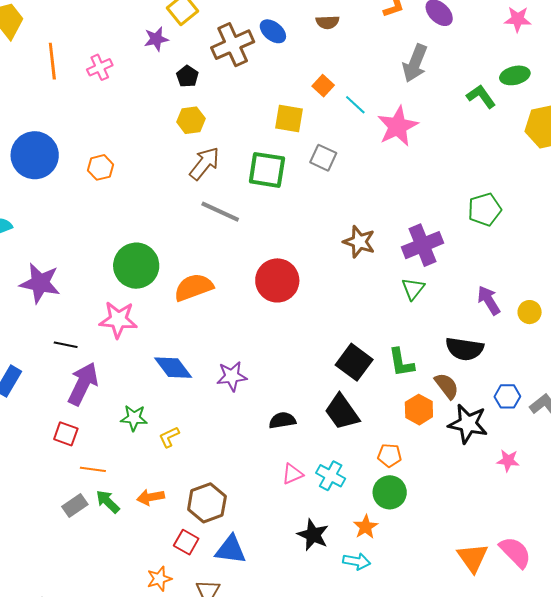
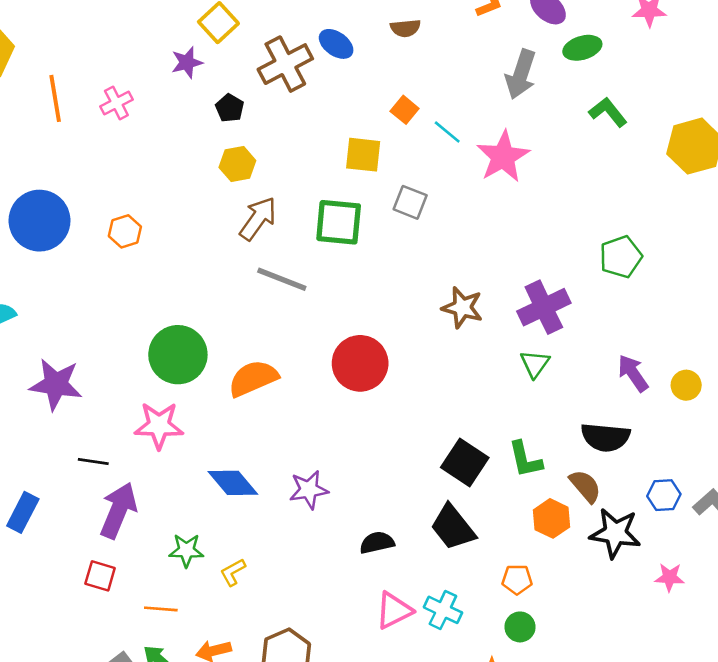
green ellipse: (515, 75) -> (582, 48), moved
orange line: (93, 469) -> (161, 609), moved
pink triangle: (292, 474) -> (394, 610), size x1.4
green circle: (390, 492) -> (520, 627), size x0.7

